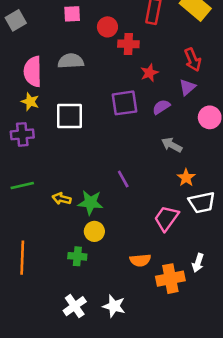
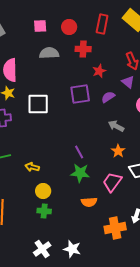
red circle: (107, 27) -> (69, 27), moved
gray semicircle: (71, 61) -> (49, 53), moved
purple triangle: (187, 87) -> (128, 82), turned -40
orange star: (186, 178) -> (118, 151), moved
green star: (90, 203) -> (80, 173), moved
yellow circle: (94, 231) -> (43, 191), moved
orange semicircle: (140, 260) -> (89, 202), moved

